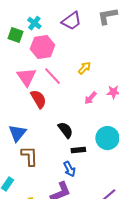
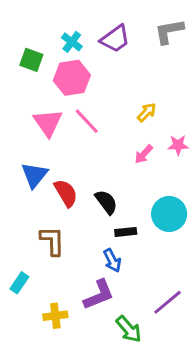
cyan cross: (34, 23) -> (72, 42), moved
yellow arrow: (84, 68) -> (147, 112), moved
red semicircle: (38, 99) -> (66, 193), moved
blue triangle: (17, 133) -> (34, 175), moved

